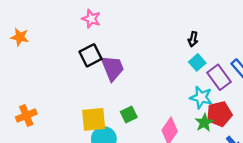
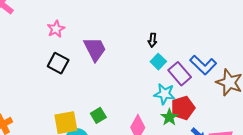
pink star: (91, 19) -> (56, 29), turned 30
black square: (91, 55) -> (58, 63), turned -30
purple trapezoid: (112, 68) -> (95, 49), moved

